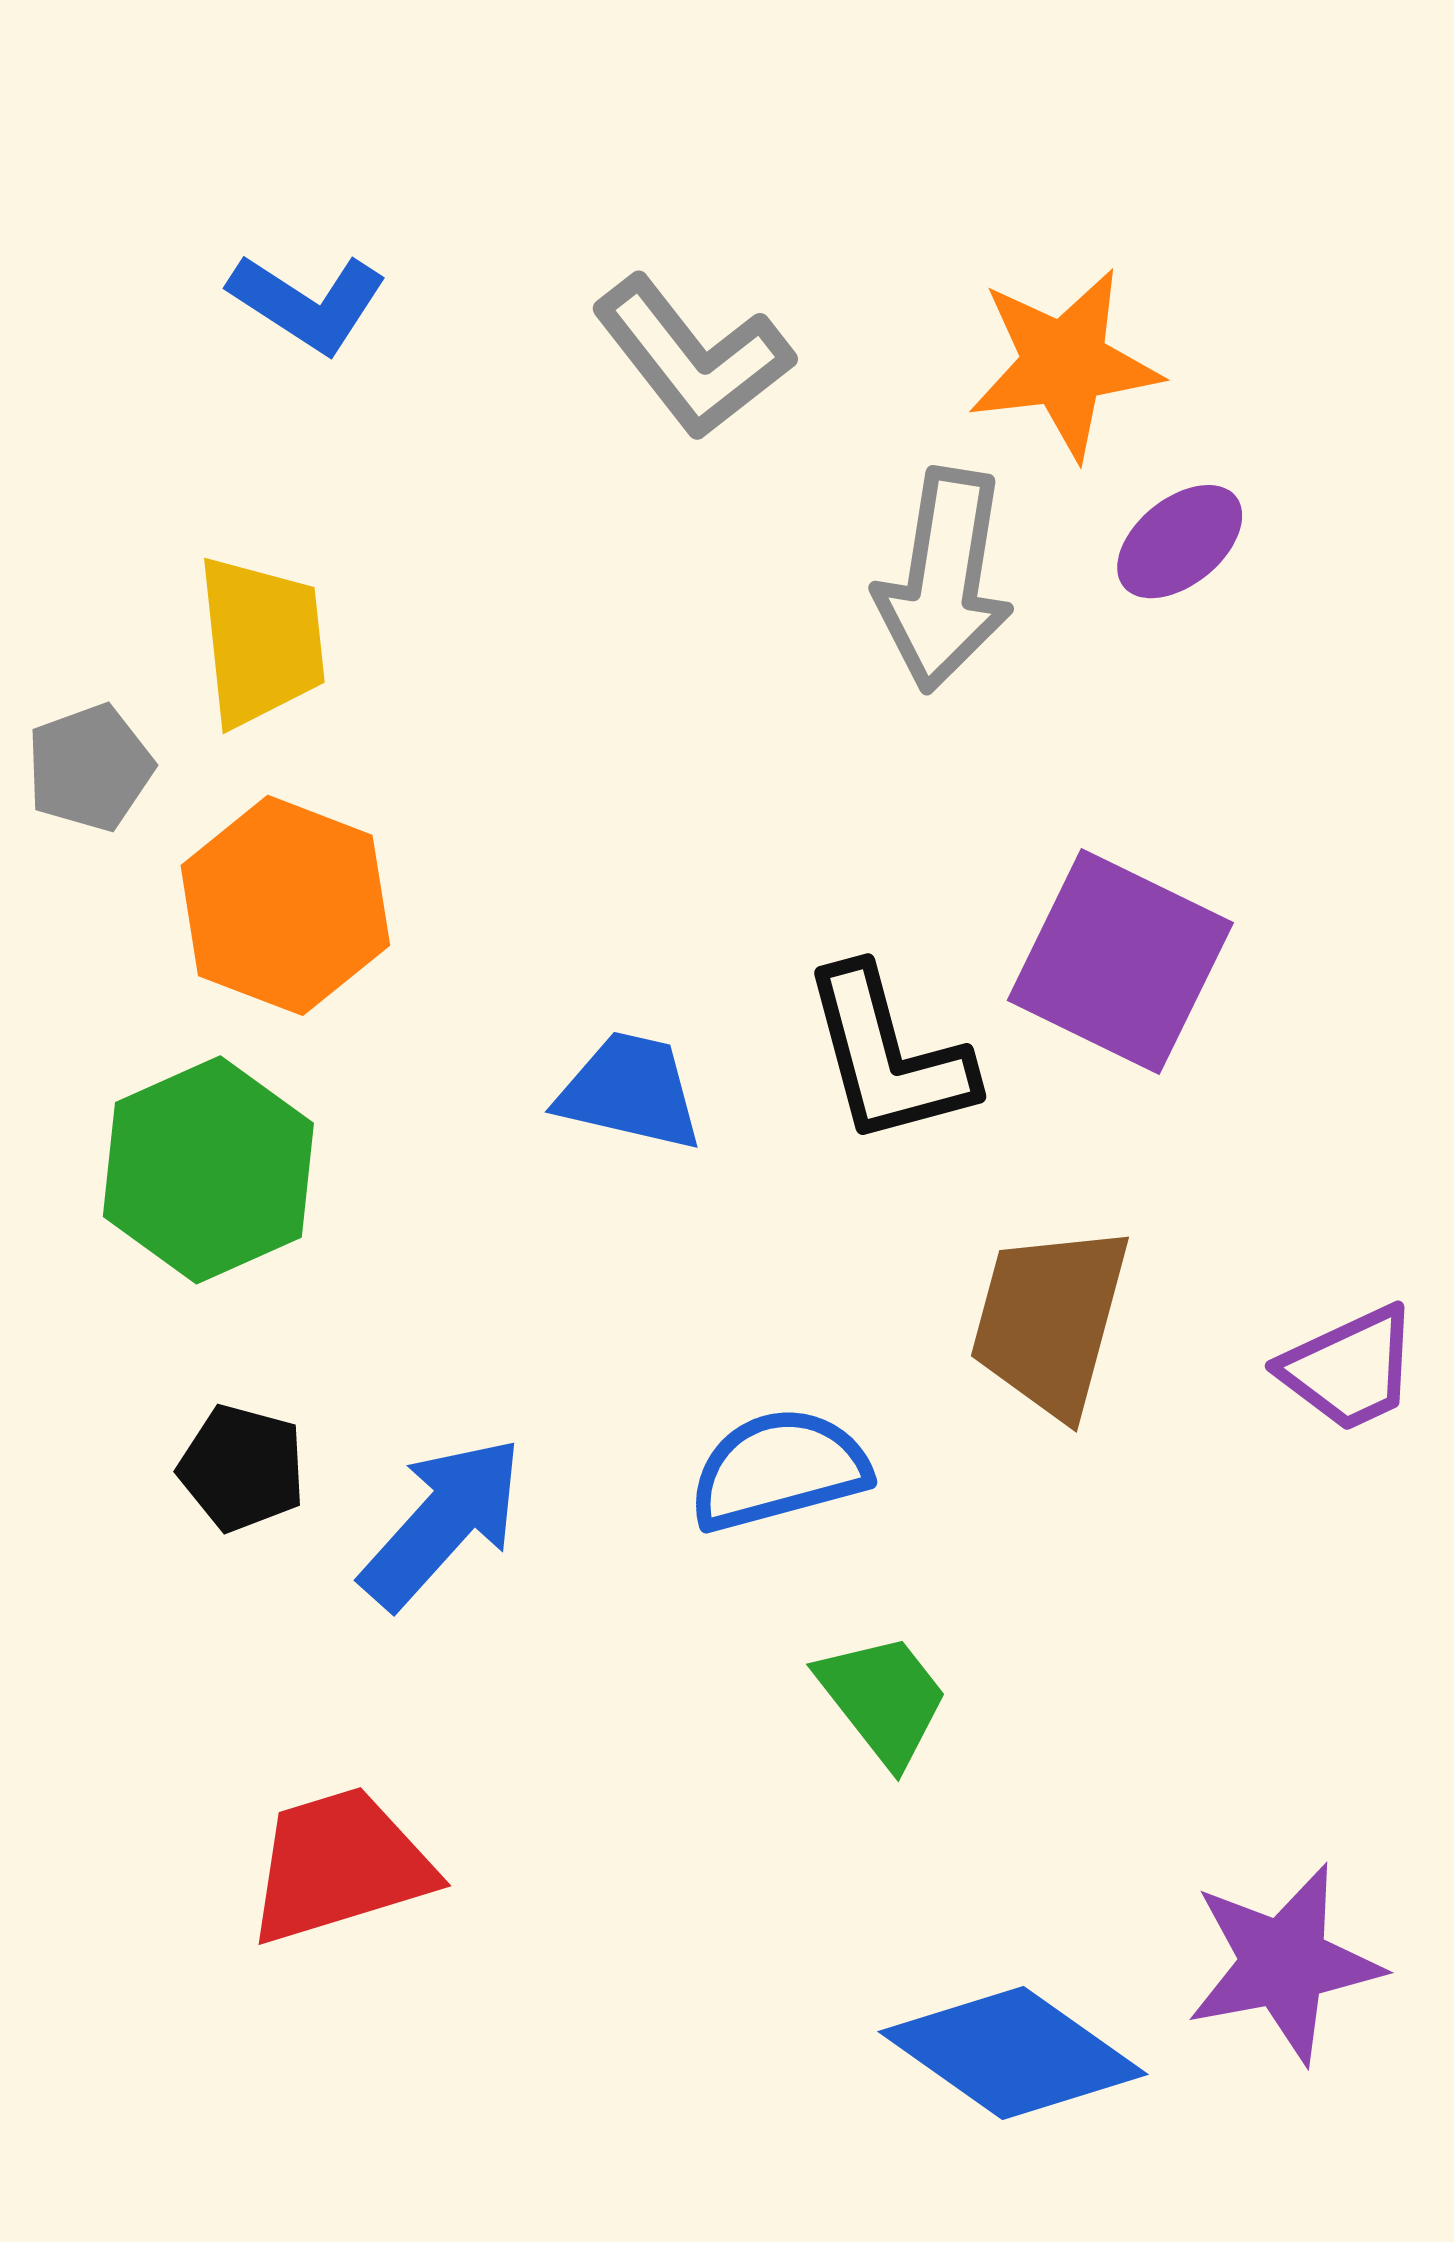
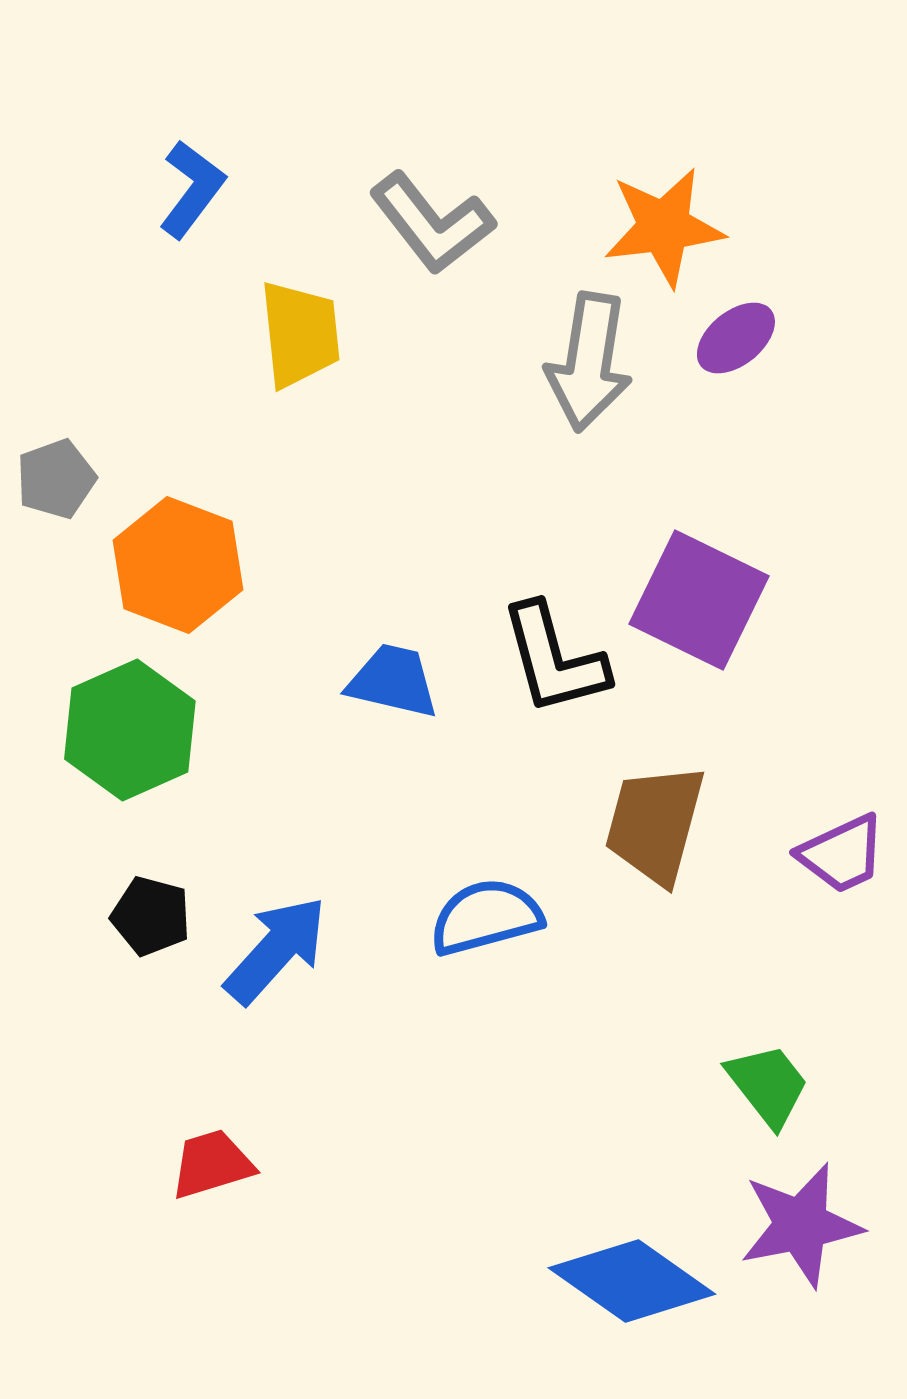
blue L-shape: (308, 303) -> (192, 189), turned -86
yellow trapezoid: (261, 641) -> (300, 334), moved
green trapezoid: (883, 1699) -> (768, 1085), moved
red trapezoid: (340, 1866) -> (212, 1164), size x0.7

